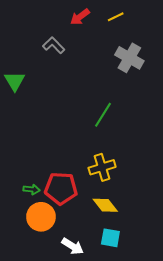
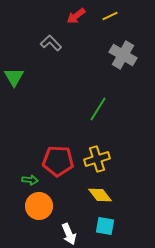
red pentagon: (61, 188) -> (58, 161), moved
white arrow: (73, 246) -> (69, 234), turned 35

